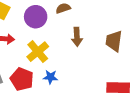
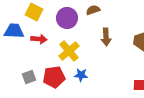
red pentagon: (22, 79) -> (54, 77), turned -30

